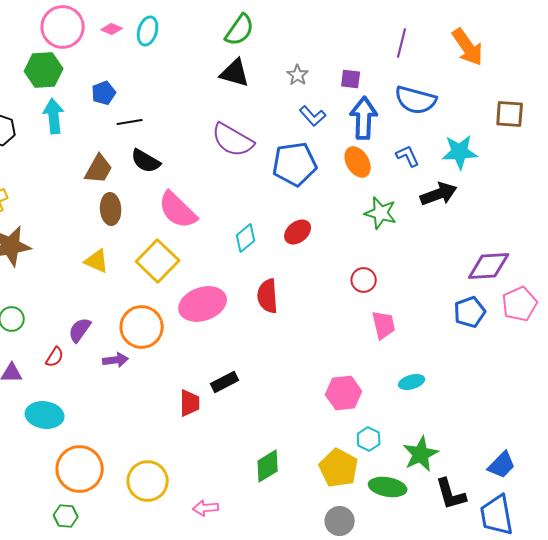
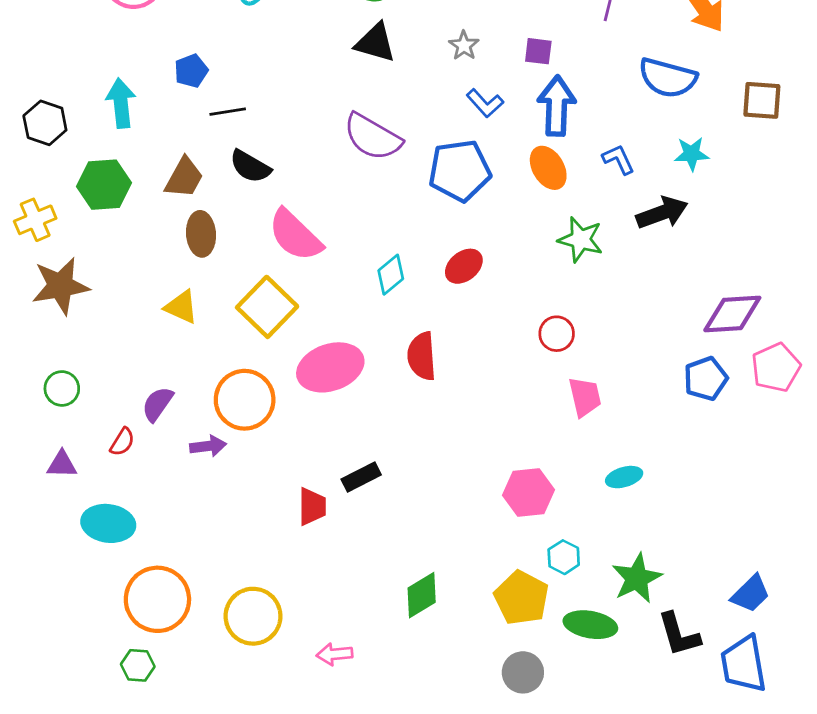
green hexagon: (44, 70) -> (104, 185), moved
blue semicircle: (416, 100) -> (668, 78), moved
cyan star: (460, 152) -> (692, 154), size x0.7

